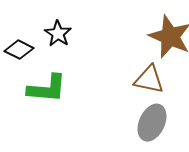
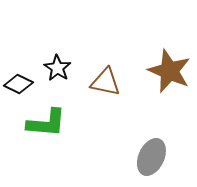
brown triangle: (149, 80) -> (105, 82), moved

